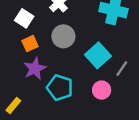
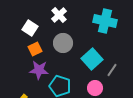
purple star: (35, 69) -> (39, 70), turned 30

